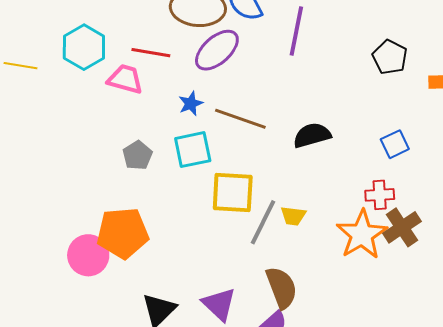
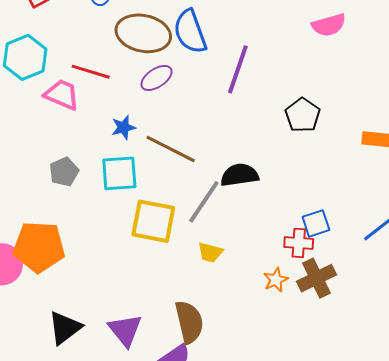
purple ellipse: (217, 50) -> (157, 78), size x0.7
black pentagon: (390, 57) -> (303, 115), moved
blue square: (395, 144) -> (316, 223), moved
gray line: (263, 222) -> (204, 202), moved
orange star: (362, 234) -> (276, 280), size x0.5

